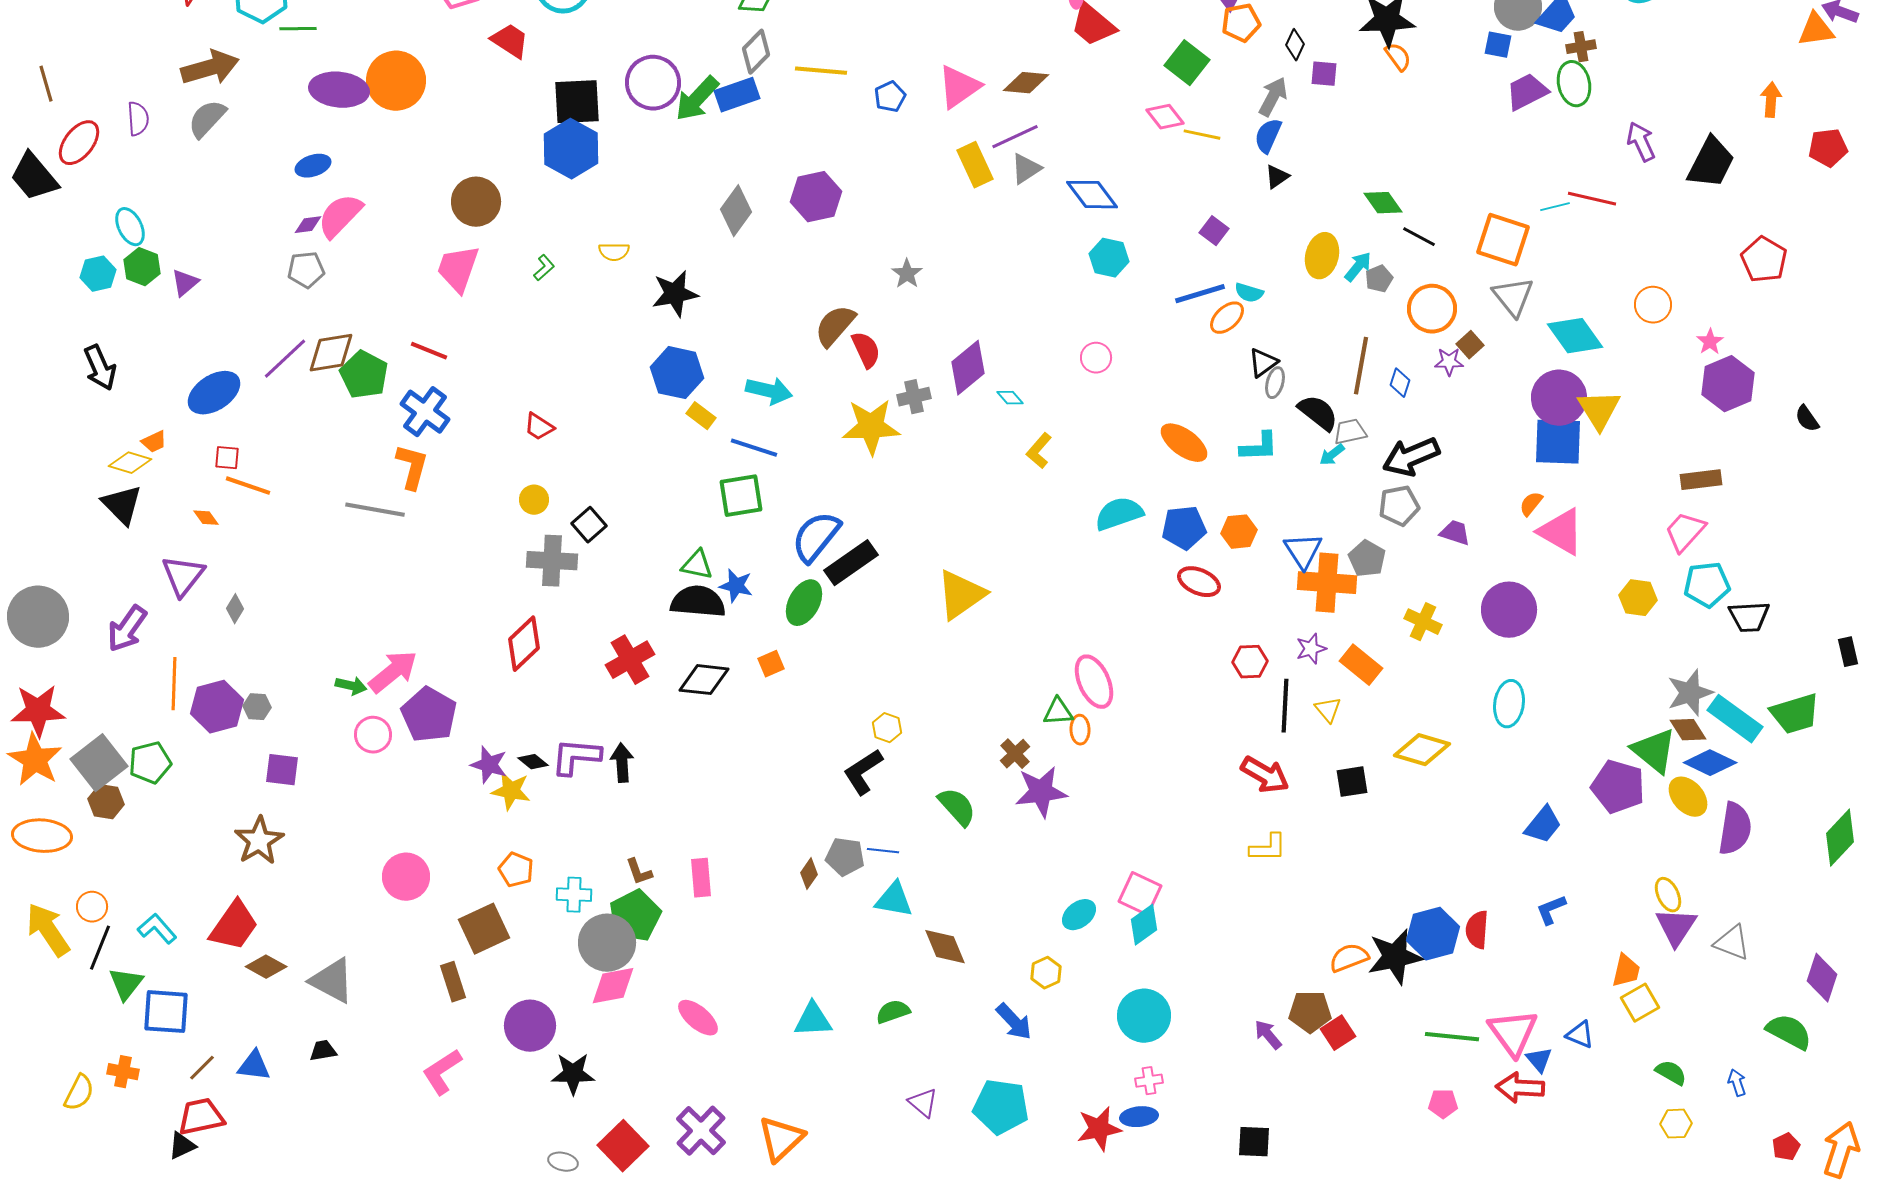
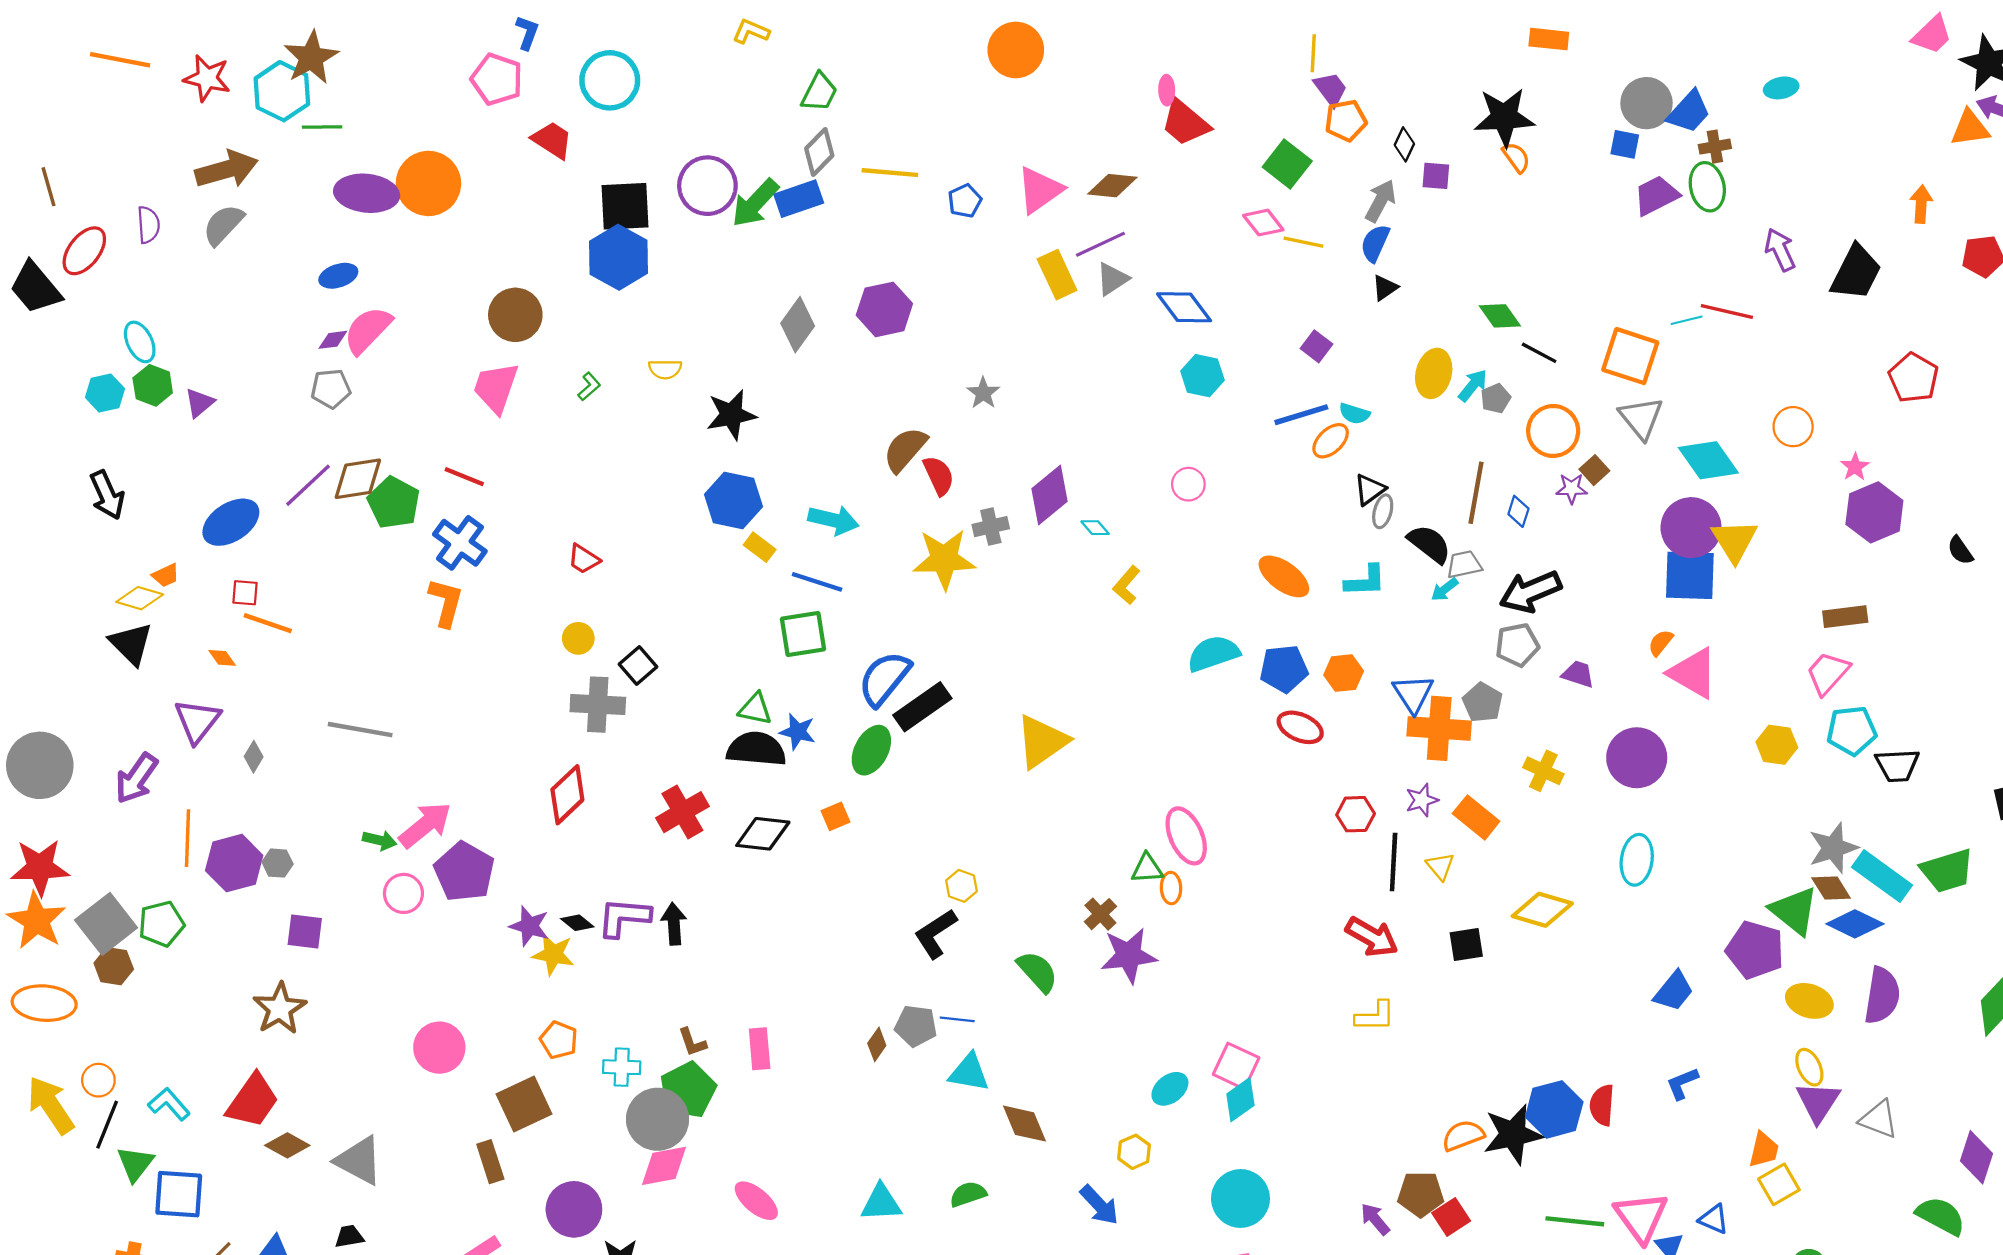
gray line: (375, 510) -> (360, 730), moved
yellow ellipse: (1688, 797) -> (1809, 1001), moved, turned -30

